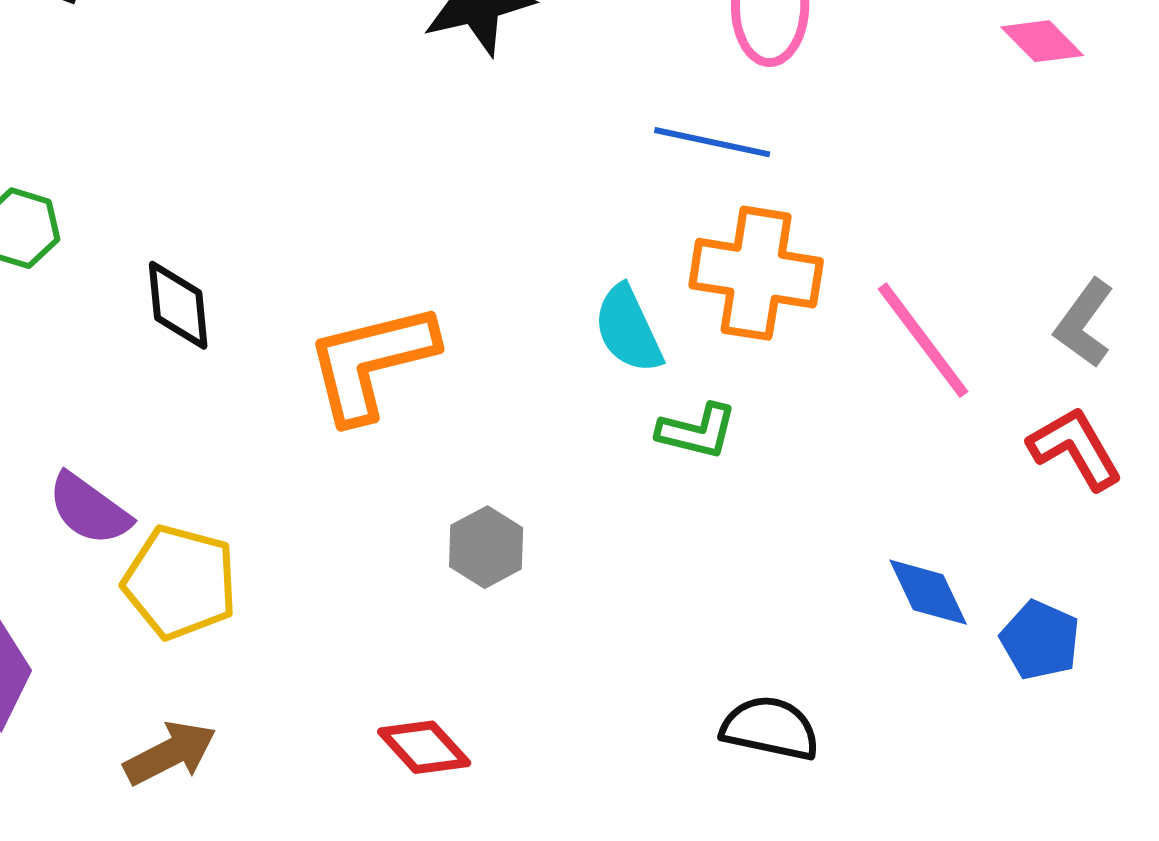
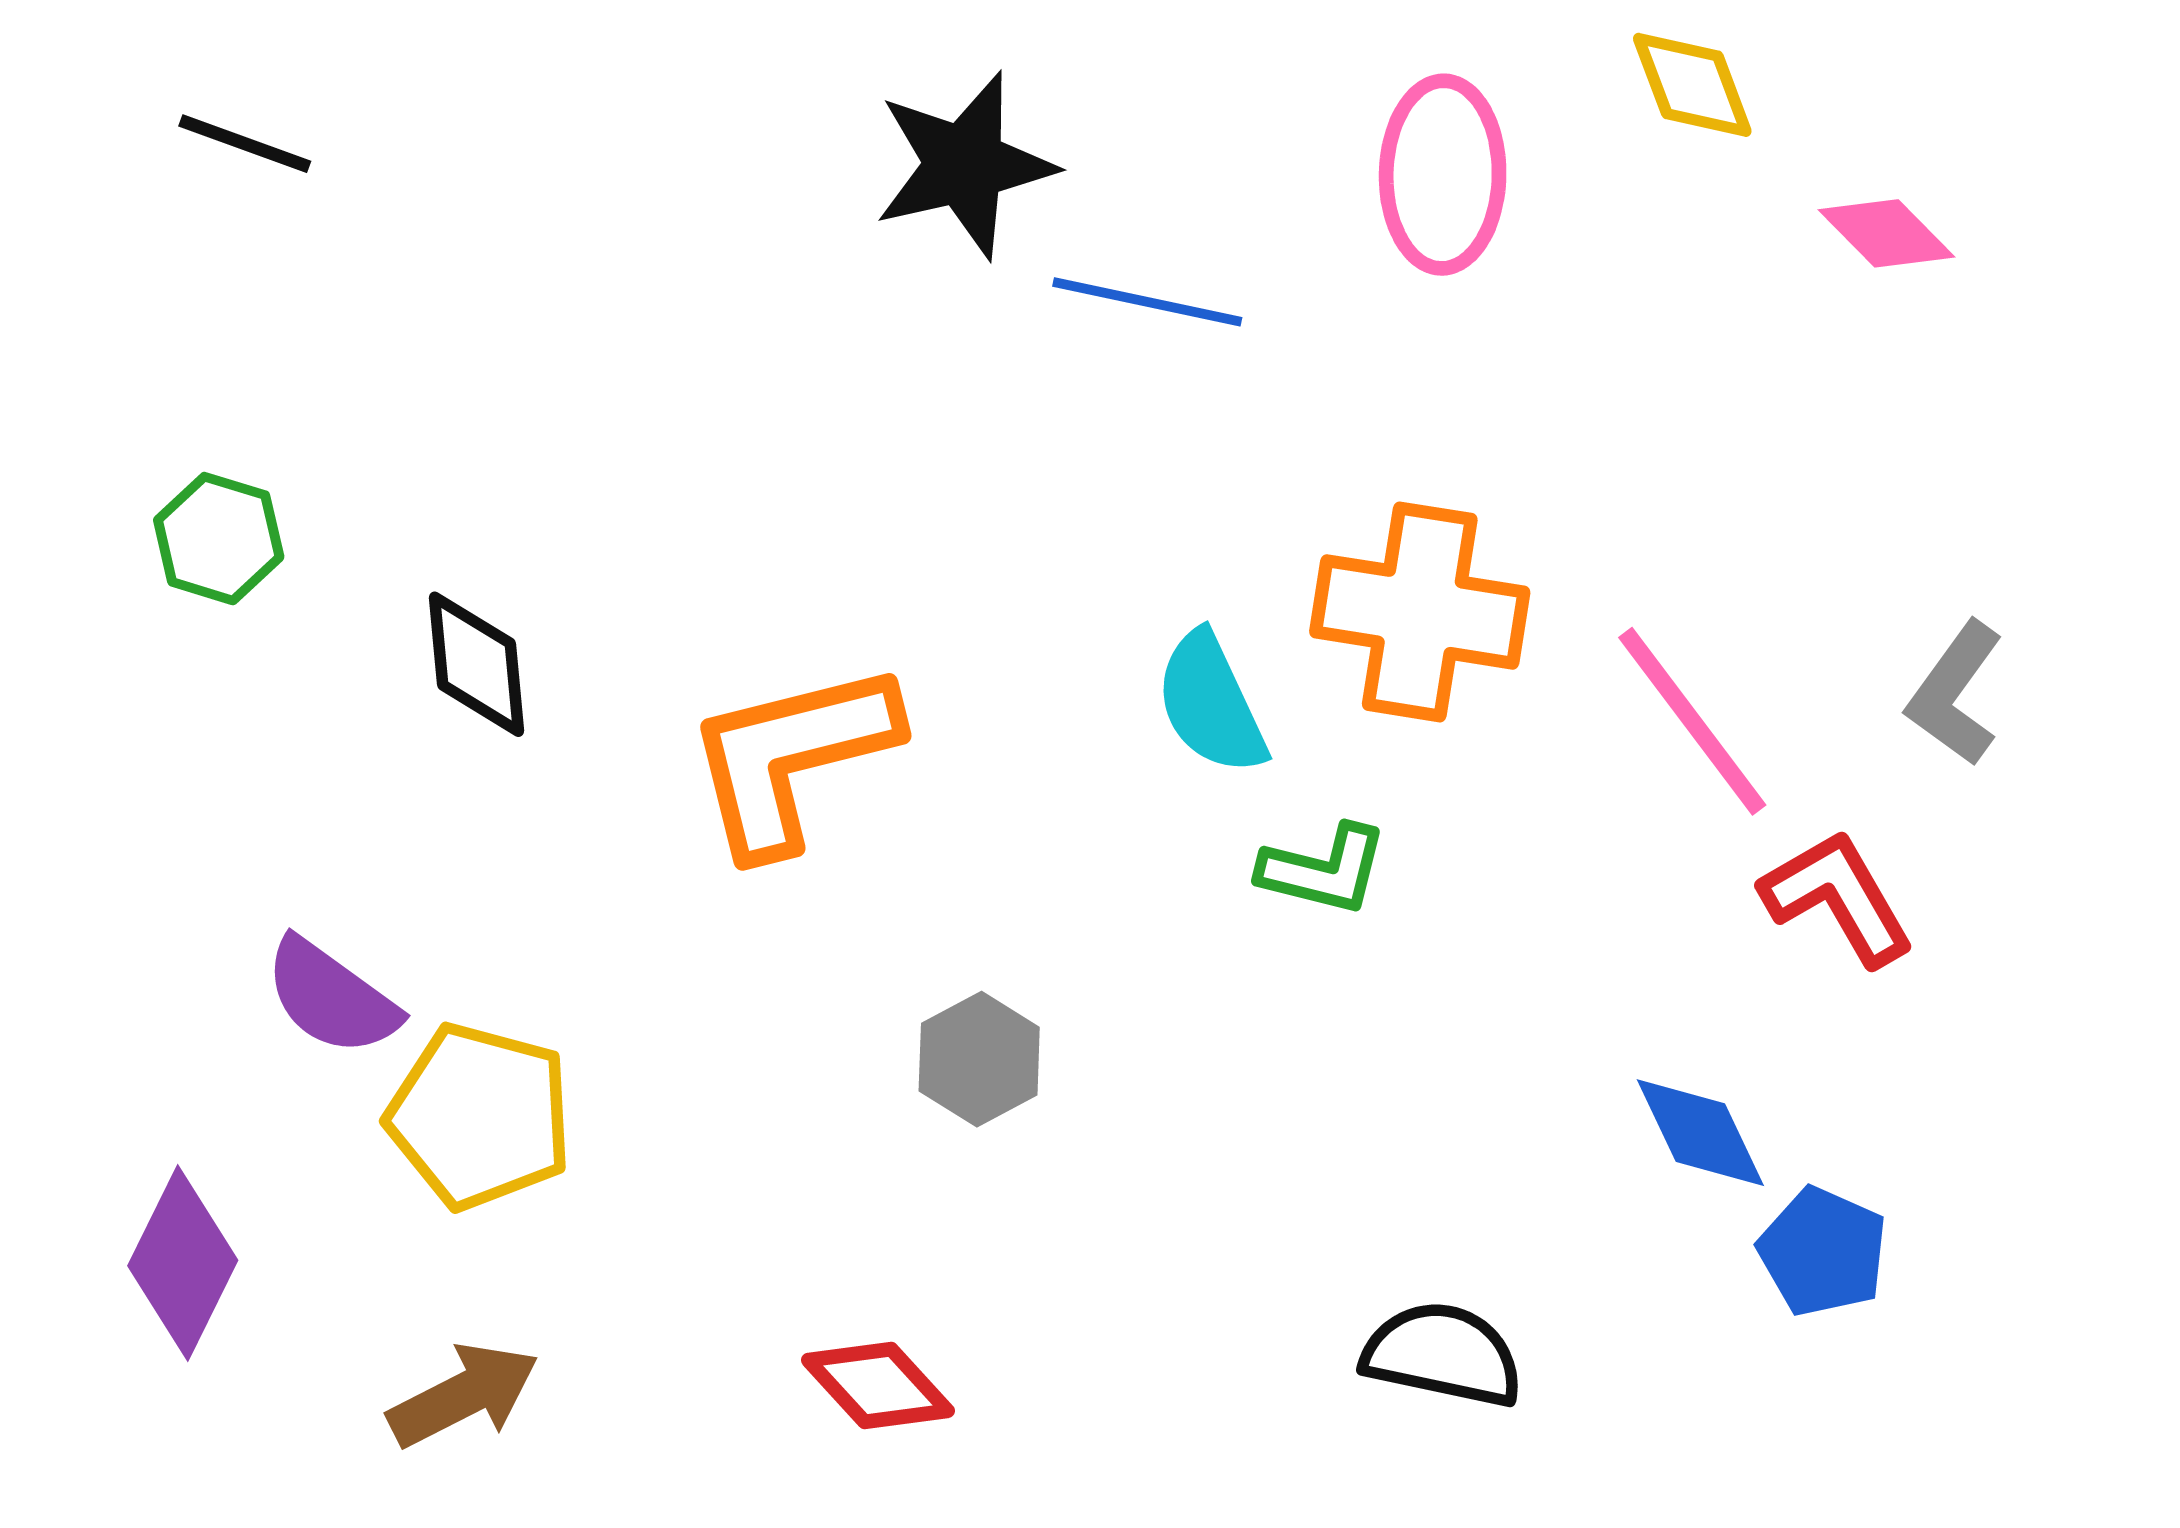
blue line: (712, 142) -> (1147, 302), moved
red L-shape: (1075, 448) -> (1838, 898), moved
blue pentagon: (1040, 640) -> (1823, 1252), moved

